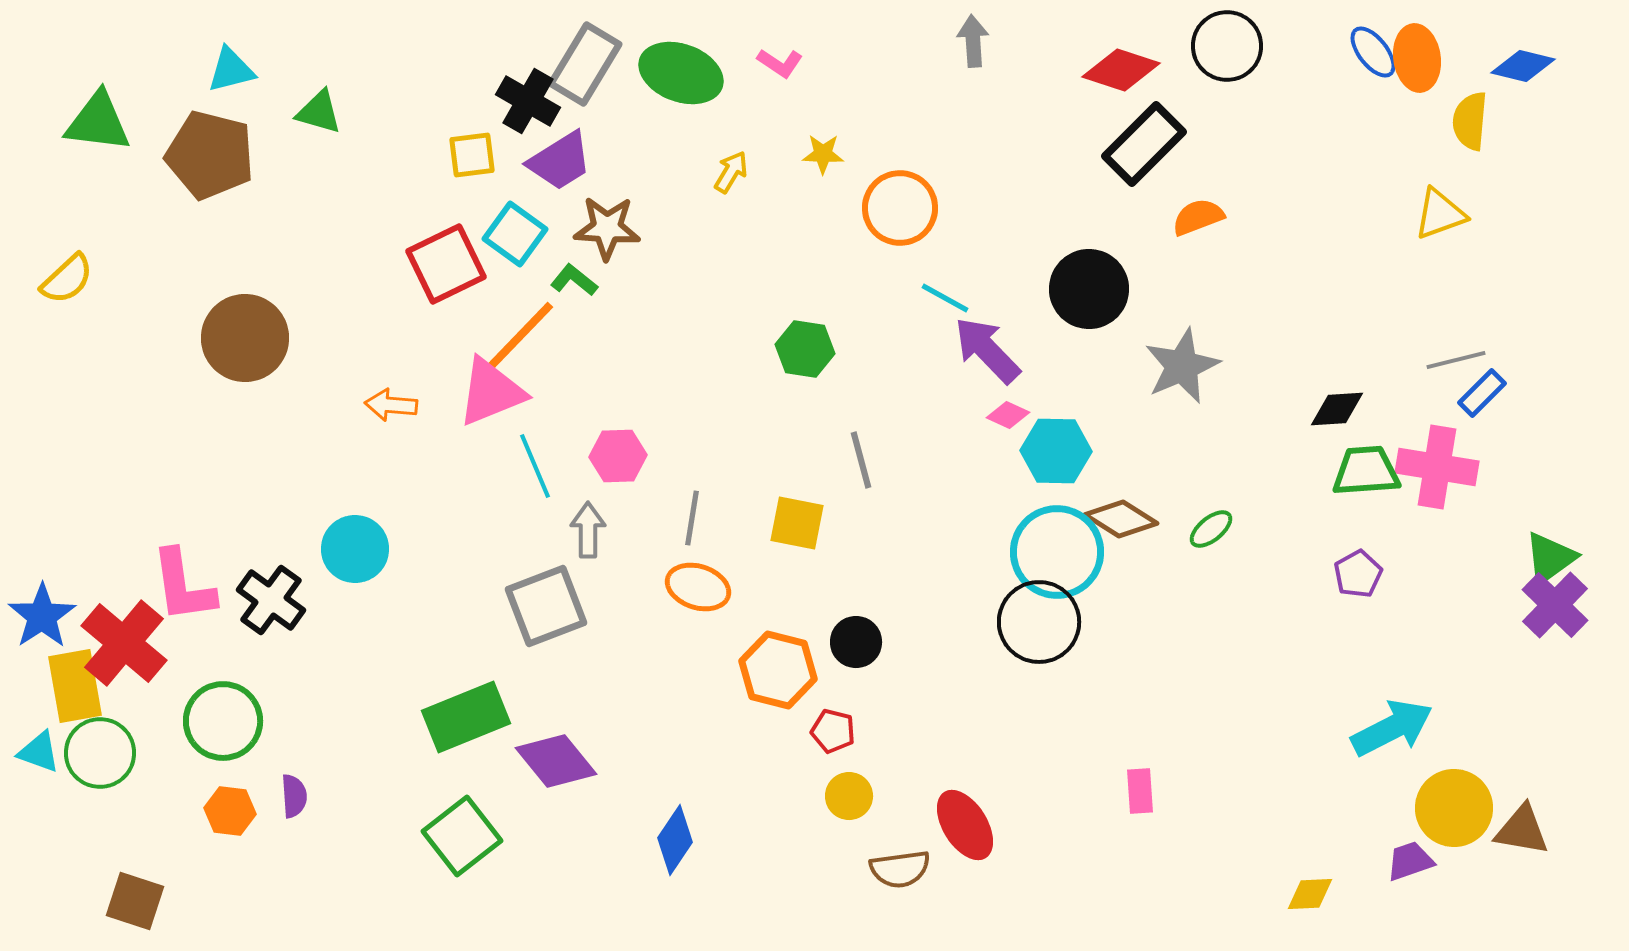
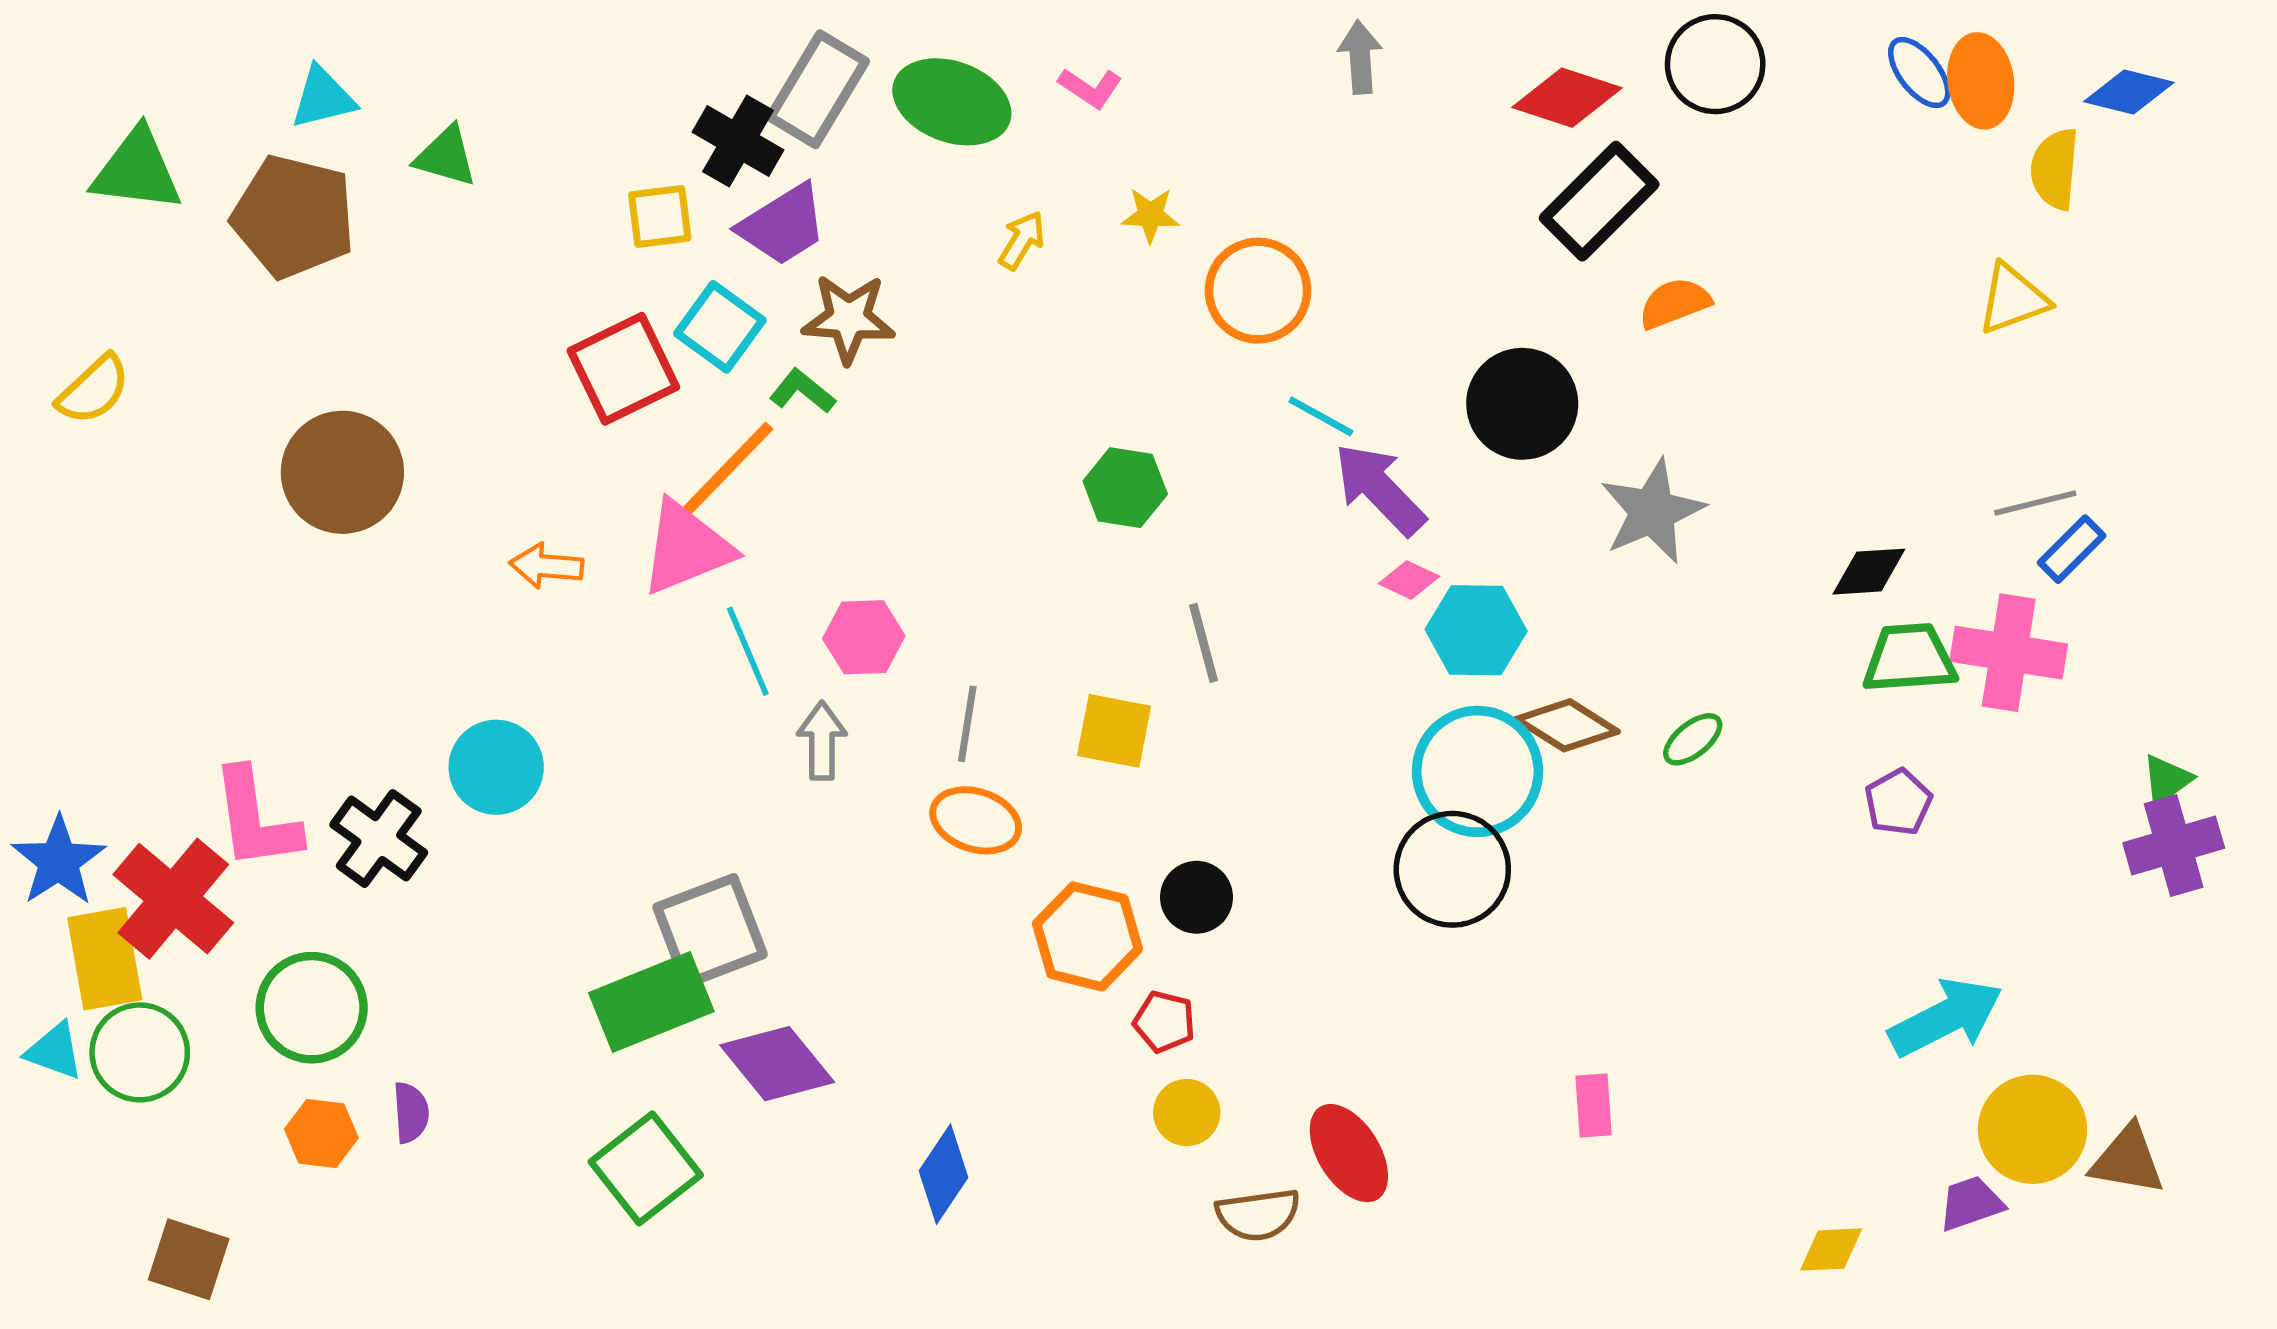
green triangle: (1550, 558) -> (2167, 780), size x0.7
purple cross: (1555, 605) -> (2174, 846), turned 30
gray square: (546, 606) -> (710, 931), moved

